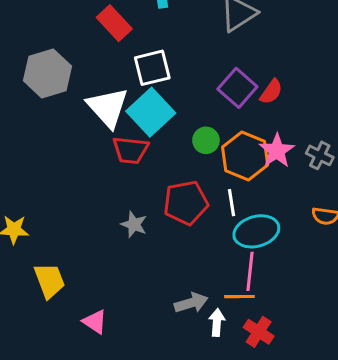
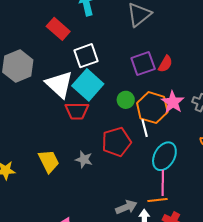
purple square: (237, 88) -> (143, 63), turned 35
white line: (232, 203) -> (145, 128), moved
cyan ellipse: (256, 231) -> (164, 156), turned -40
yellow trapezoid: (49, 281) -> (49, 161), moved

